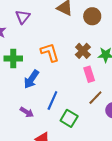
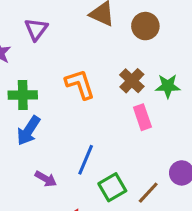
blue arrow: (31, 79) -> (29, 131), moved
brown line: (95, 98) -> (148, 193), moved
green square: (69, 118) -> (112, 187), turned 30

